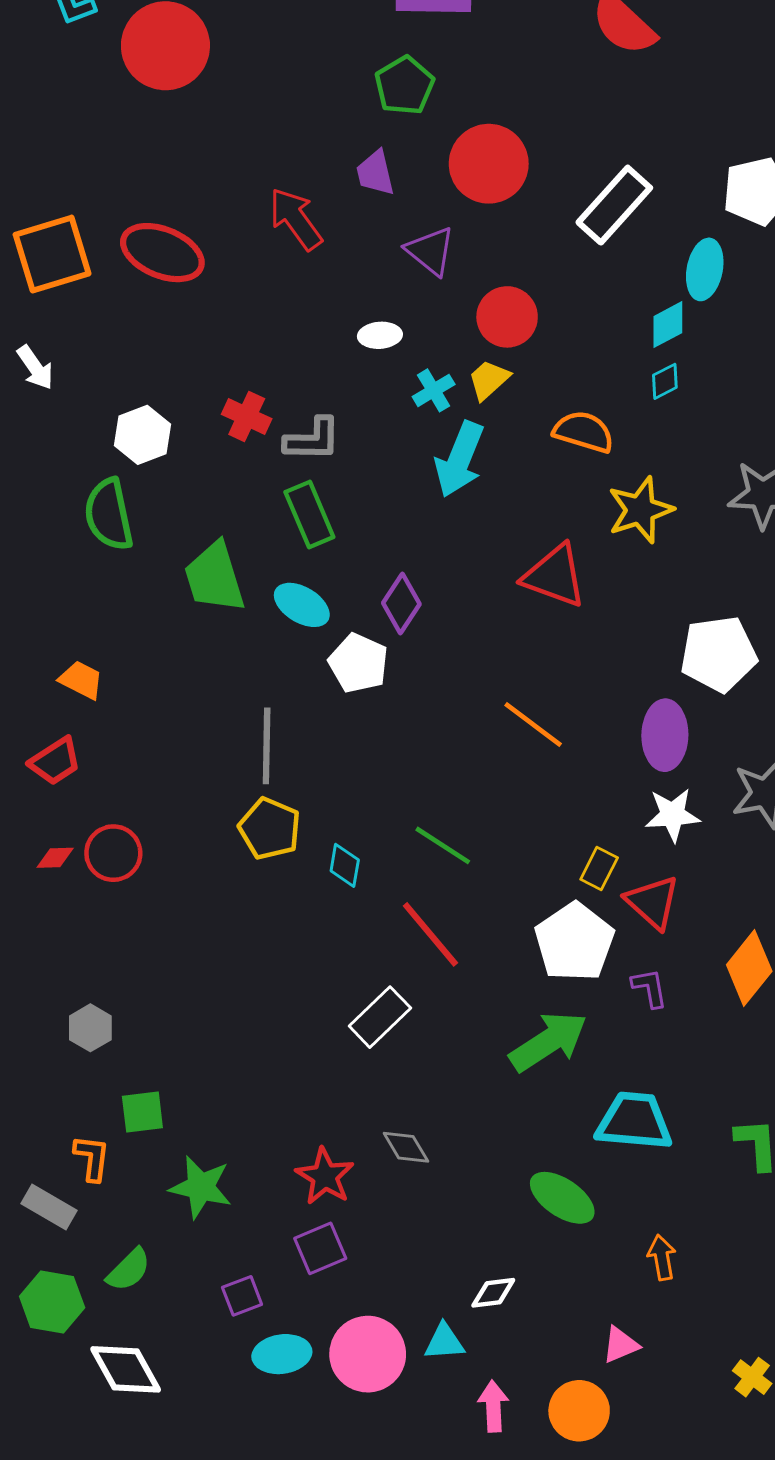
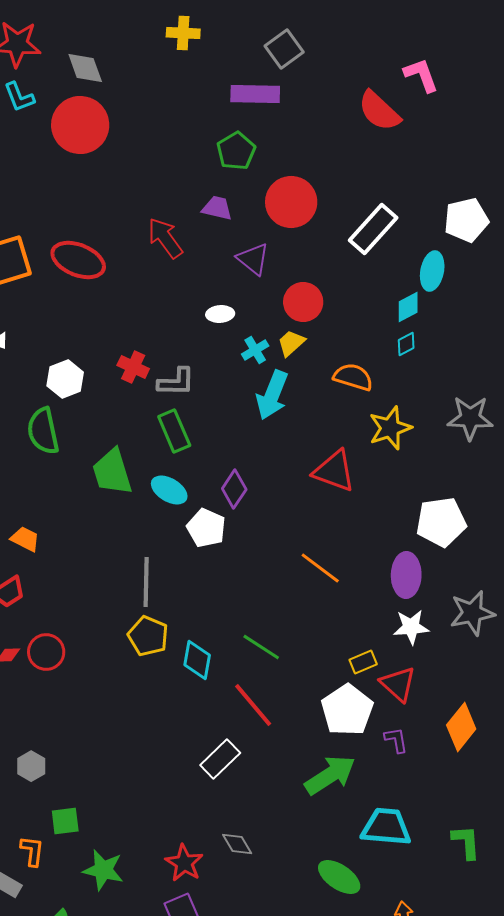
purple trapezoid: (375, 173) -> (217, 208), turned 116
cyan diamond: (345, 865) -> (197, 660), size x1.4
yellow rectangle: (599, 868) -> (363, 662), turned 40

